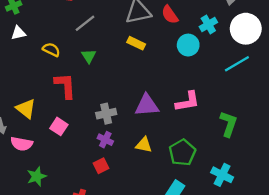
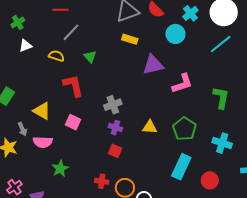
gray line: (85, 23) -> (71, 32), moved
purple triangle: (147, 105) -> (153, 65), moved
red square: (101, 166) -> (115, 151), turned -32

